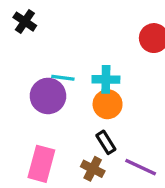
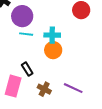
purple circle: (48, 96) -> (22, 16), moved
black rectangle: (106, 142) -> (27, 69), moved

